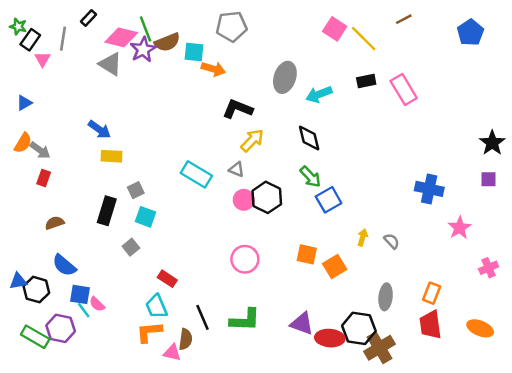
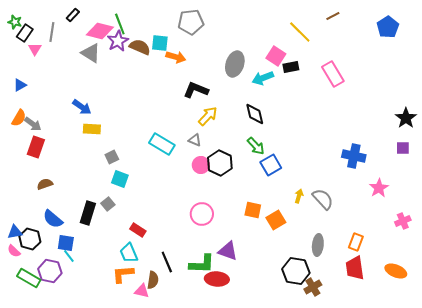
pink square: (335, 29) -> (276, 56), moved
brown semicircle: (167, 42) -> (140, 47), moved, turned -135
black rectangle: (366, 81) -> (291, 67), moved
red rectangle: (44, 178) -> (36, 147), size x1.5
black rectangle: (107, 211) -> (88, 213), moved
gray semicircle: (392, 241) -> (323, 199), size x1.6
pink semicircle: (97, 304) -> (14, 251), moved
purple triangle: (302, 324) -> (228, 251), moved
red ellipse: (330, 338) -> (217, 279), moved
brown cross: (379, 348) -> (313, 287), size x0.7

